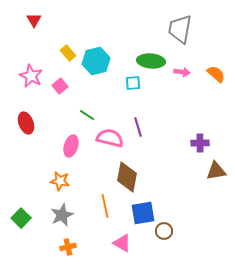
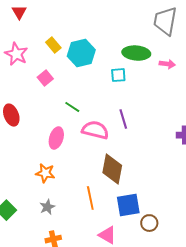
pink star: (31, 76) -> (16, 54), moved
gray star: (62, 215) -> (47, 207), size x0.7

